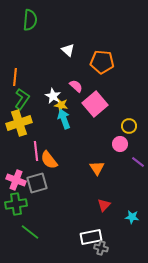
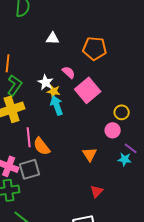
white triangle: (68, 50) -> (53, 38), moved, turned -40
cyan star: (132, 217) -> (125, 159), moved

